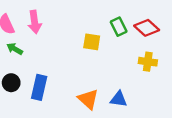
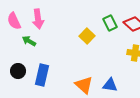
yellow square: (92, 42) -> (87, 36), turned 35
green arrow: (15, 49) -> (29, 41), moved

